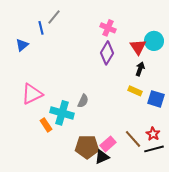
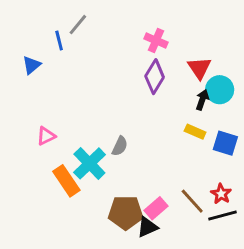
cyan circle: (154, 41) -> (220, 90), moved
pink triangle: (32, 94) -> (46, 136), size x0.6
cyan cross: (62, 113) -> (89, 163), turned 30
orange rectangle: (46, 125) -> (66, 181), size x1.5

